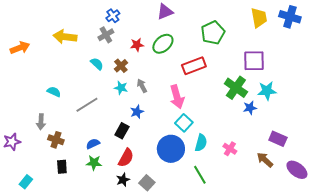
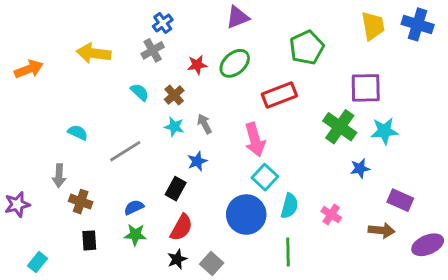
blue star: (250, 108) -> (360, 168), moved
brown arrow: (265, 160) -> (382, 230), turned 144
purple ellipse: (297, 170) -> (428, 245), turned -60
green line: (200, 175) -> (288, 252), turned 30

